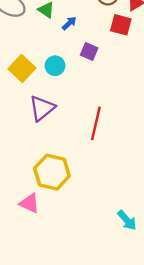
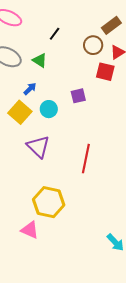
blue arrow: (69, 23) -> (30, 89), moved
purple square: (89, 52) -> (78, 96), turned -35
purple triangle: (42, 108) -> (38, 147), turned -35

